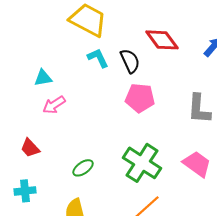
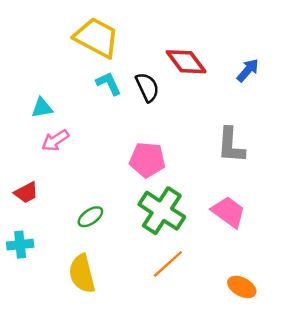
pink pentagon: (140, 98) -> (147, 160), moved
red trapezoid: (30, 148) -> (26, 193), turned -75

